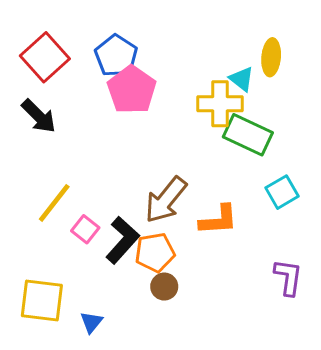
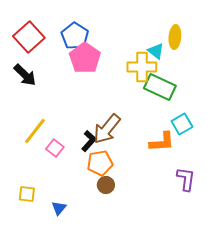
orange L-shape: (218, 220) -> (162, 142), moved
black L-shape: (122, 240) -> (89, 141), moved, size x0.7
yellow square: (42, 300) -> (27, 194), size x0.6

